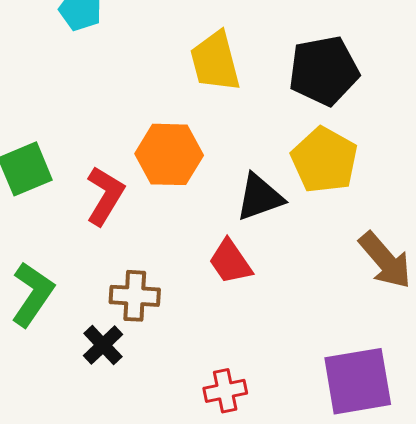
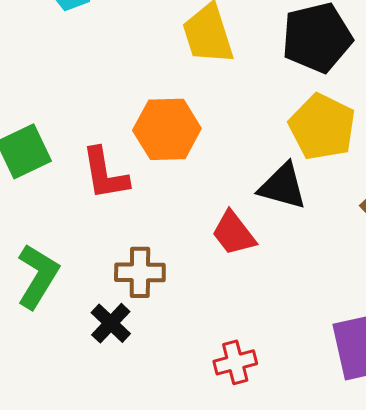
red L-shape: (105, 196) -> (105, 174), turned 142
black triangle: (260, 197) -> (283, 186), moved, turned 38

